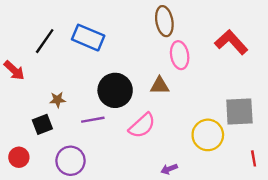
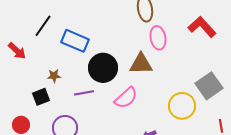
blue rectangle: (88, 38) -> (75, 41), moved
brown triangle: (160, 86) -> (141, 64), size x1.4
gray square: (239, 111) -> (209, 86), turned -32

